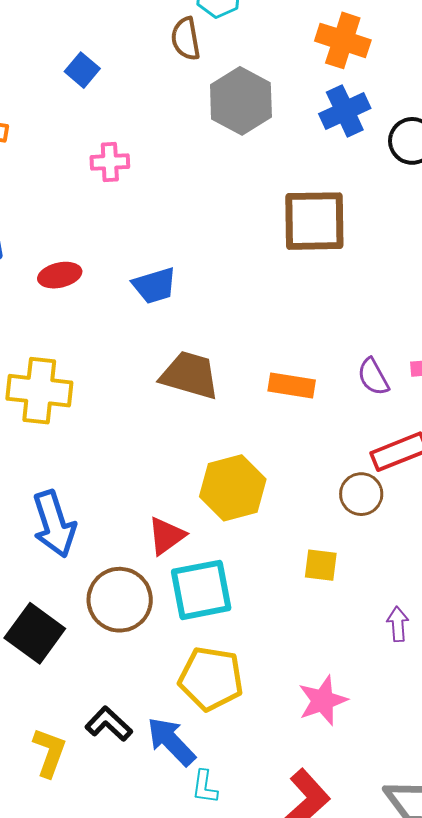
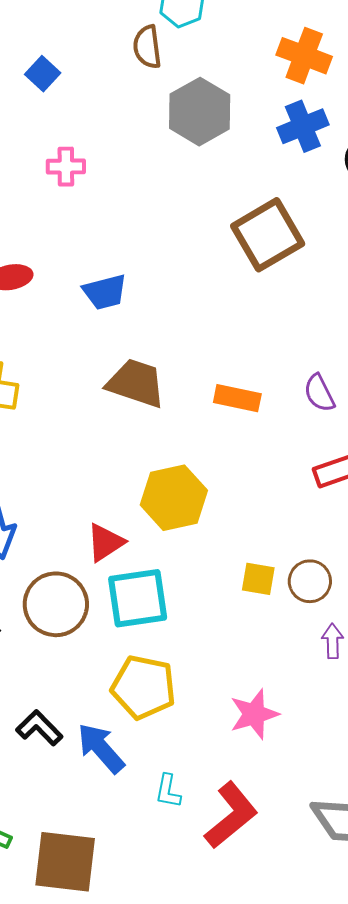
brown square: (314, 221) -> (268, 235), turned -32
brown circle: (361, 494) -> (310, 581), moved
cyan L-shape: (205, 787) -> (168, 791), moved

